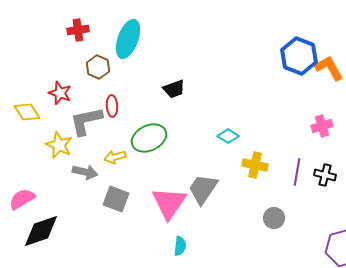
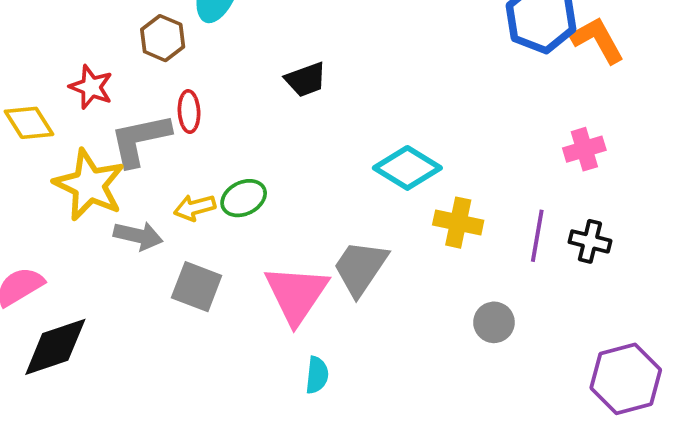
cyan diamond: (228, 136) -> (407, 168), size x1.6
green ellipse: (149, 138) -> (244, 198), moved, size x0.7
yellow star: (59, 145) -> (89, 185), size x1.4

